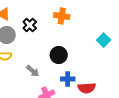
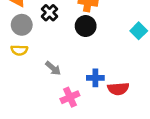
black circle: (59, 55) -> (86, 26), moved

